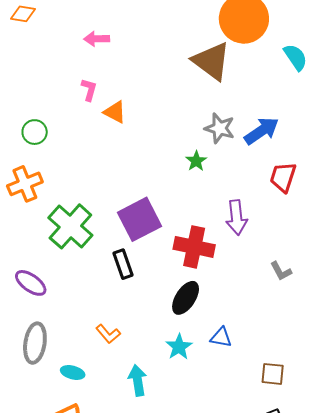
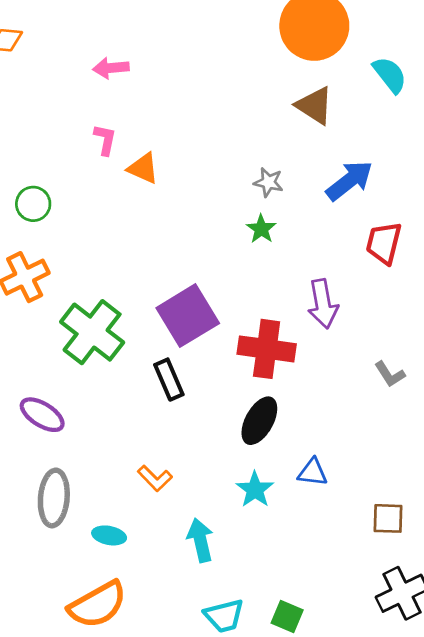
brown triangle: (211, 61) -> (315, 106), moved, size x0.7
gray star: (220, 128) -> (268, 182), moved, size x0.7

